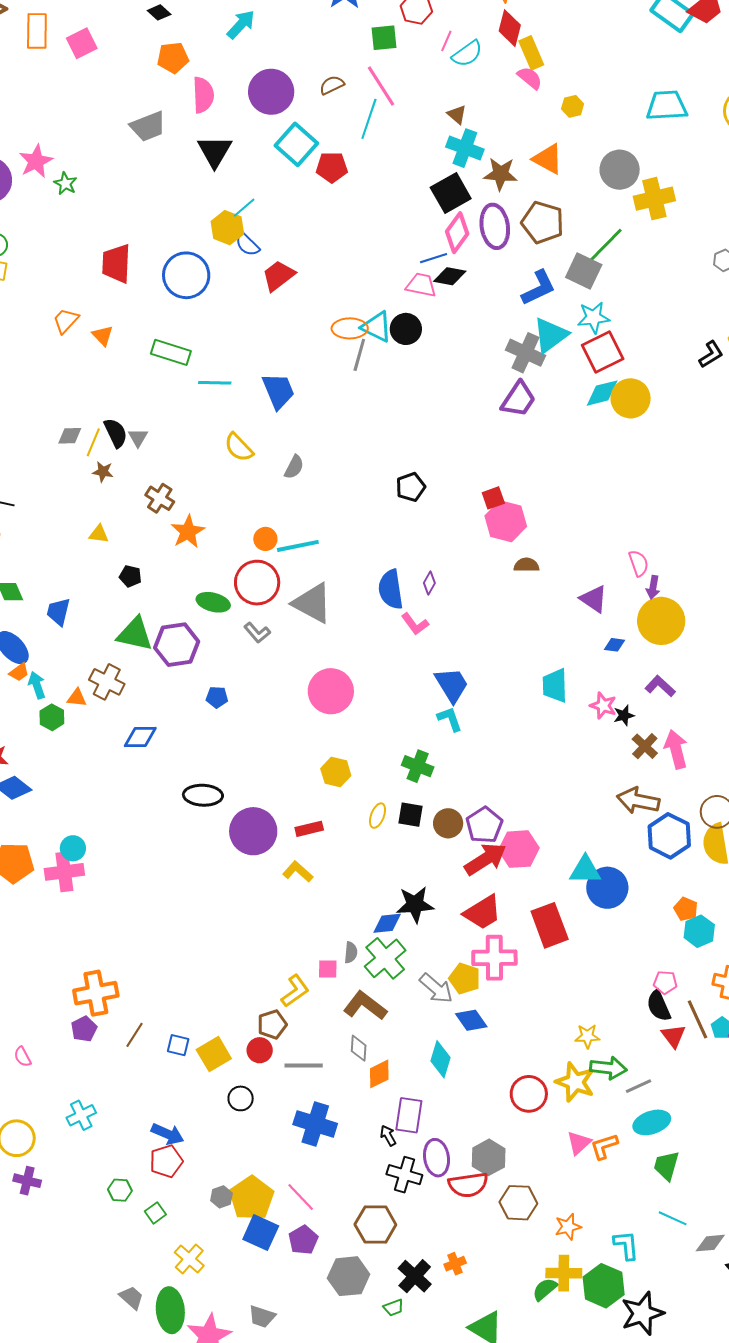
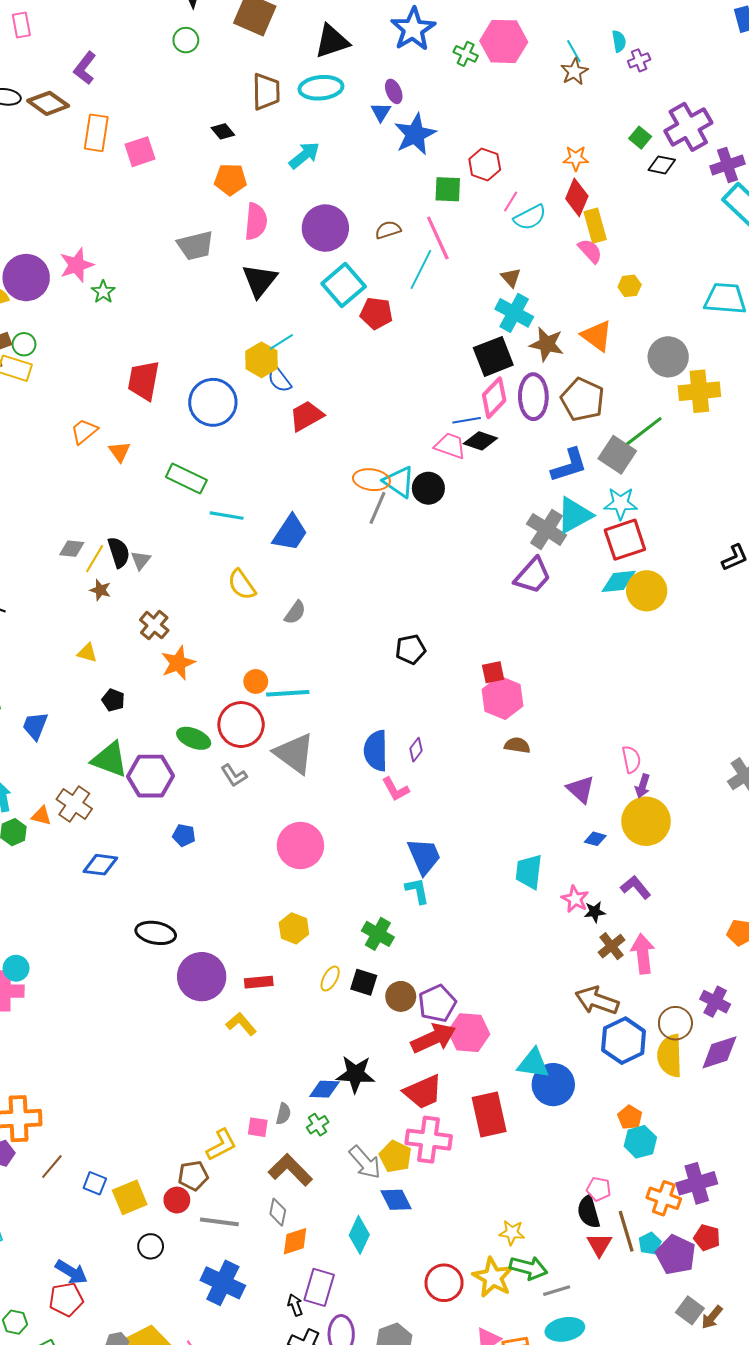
blue trapezoid: (278, 391) -> (290, 533), turned 48
green cross: (385, 958) -> (318, 1125), size x0.5

